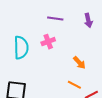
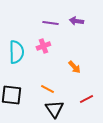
purple arrow: (88, 20) -> (76, 21), moved, turned 112
orange line: (74, 85) -> (47, 89), moved

